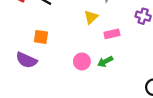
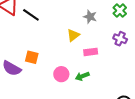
orange square: (41, 37) -> (32, 57), moved

